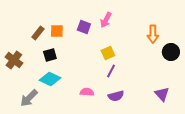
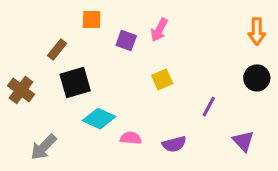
orange square: (57, 31) -> (92, 19), moved
orange arrow: (153, 34) -> (257, 31), moved
black square: (50, 55) -> (75, 82), size x1.5
purple line: (111, 71) -> (209, 107), moved
cyan diamond: (50, 79) -> (99, 119), moved

